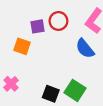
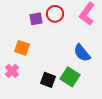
orange square: (22, 46) -> (22, 48), moved
blue semicircle: (85, 49) -> (82, 53), moved

